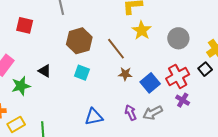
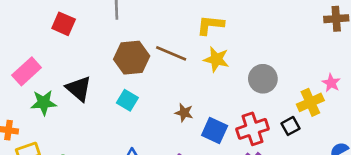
yellow star: (142, 30) -> (216, 59), turned -30
brown line: (116, 49) -> (171, 53), moved, turned -40
black triangle: (45, 71) -> (79, 89), size x1.5
blue square: (150, 83) -> (215, 131), turned -36

